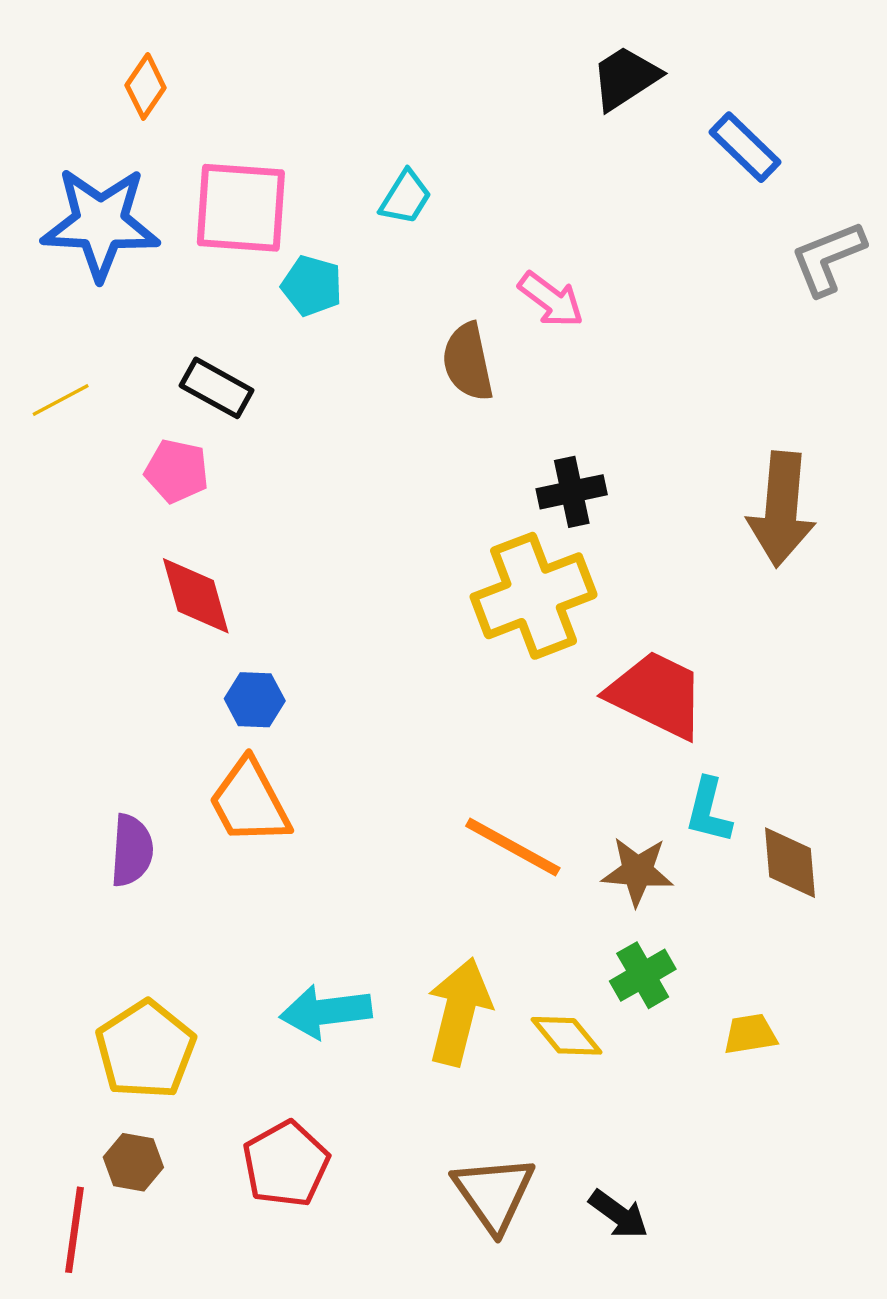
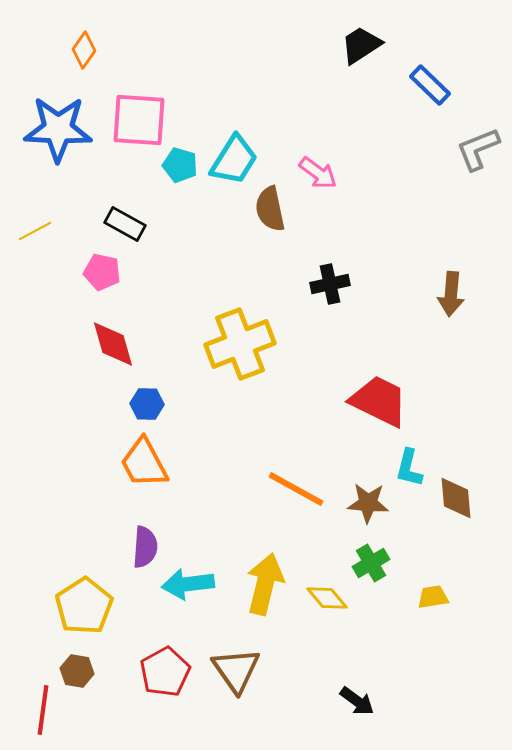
cyan trapezoid: (405, 197) -> (234, 160), moved, size x1.6
brown arrow: (781, 509) -> (451, 294), size x0.7
yellow cross: (534, 596) -> (240, 344), moved
purple semicircle: (132, 850) -> (145, 547), moved
brown triangle: (494, 1193) -> (236, 670), moved

